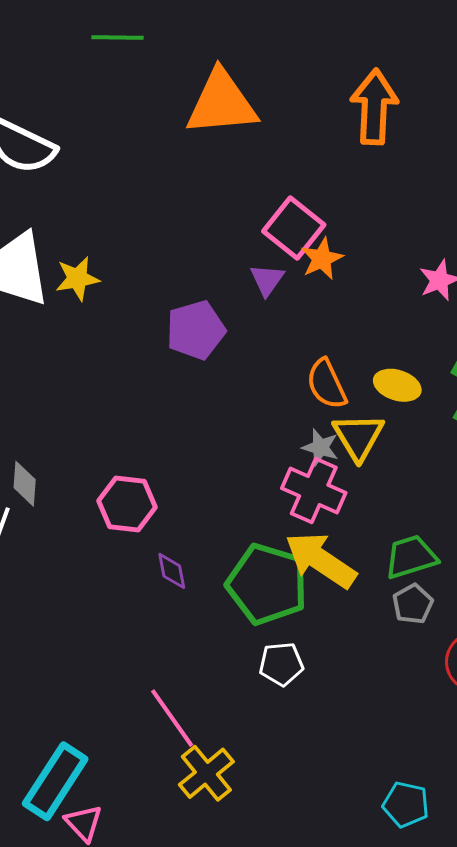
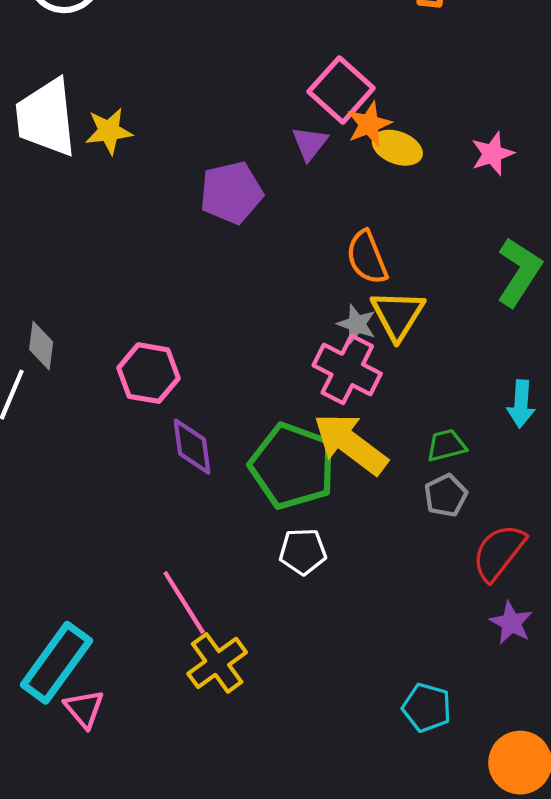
yellow ellipse: (397, 385) -> (397, 148), moved
green trapezoid: (411, 557) -> (446, 445), size x0.7
purple diamond: (172, 571) -> (192, 447), size x1.4

